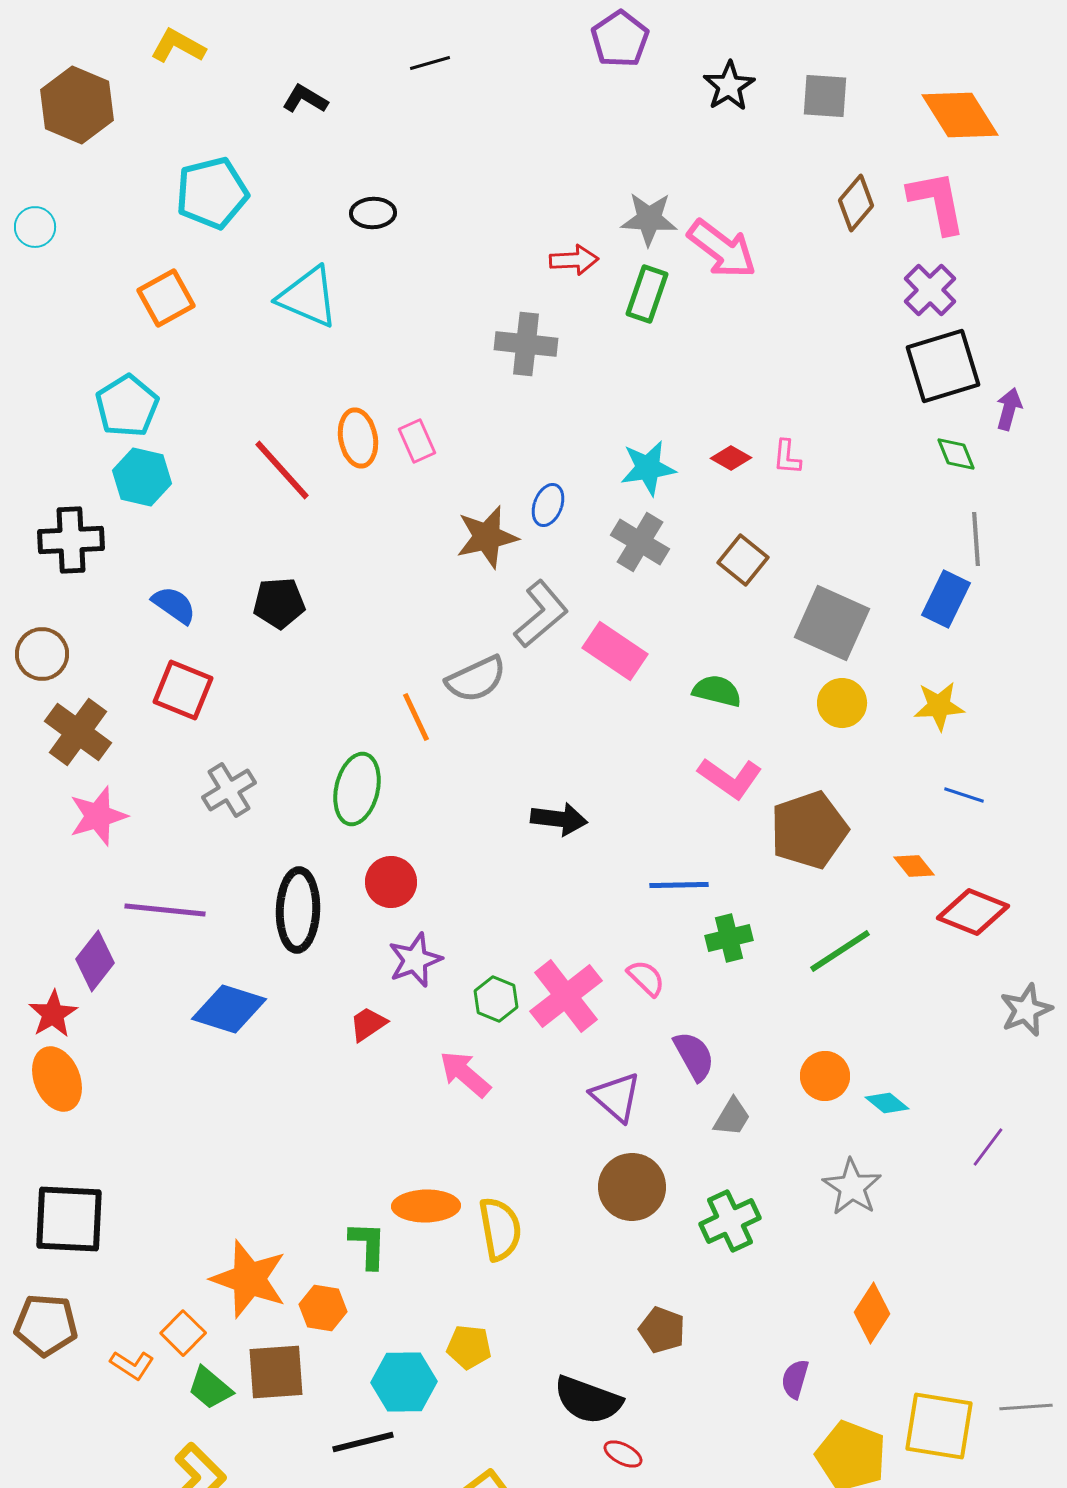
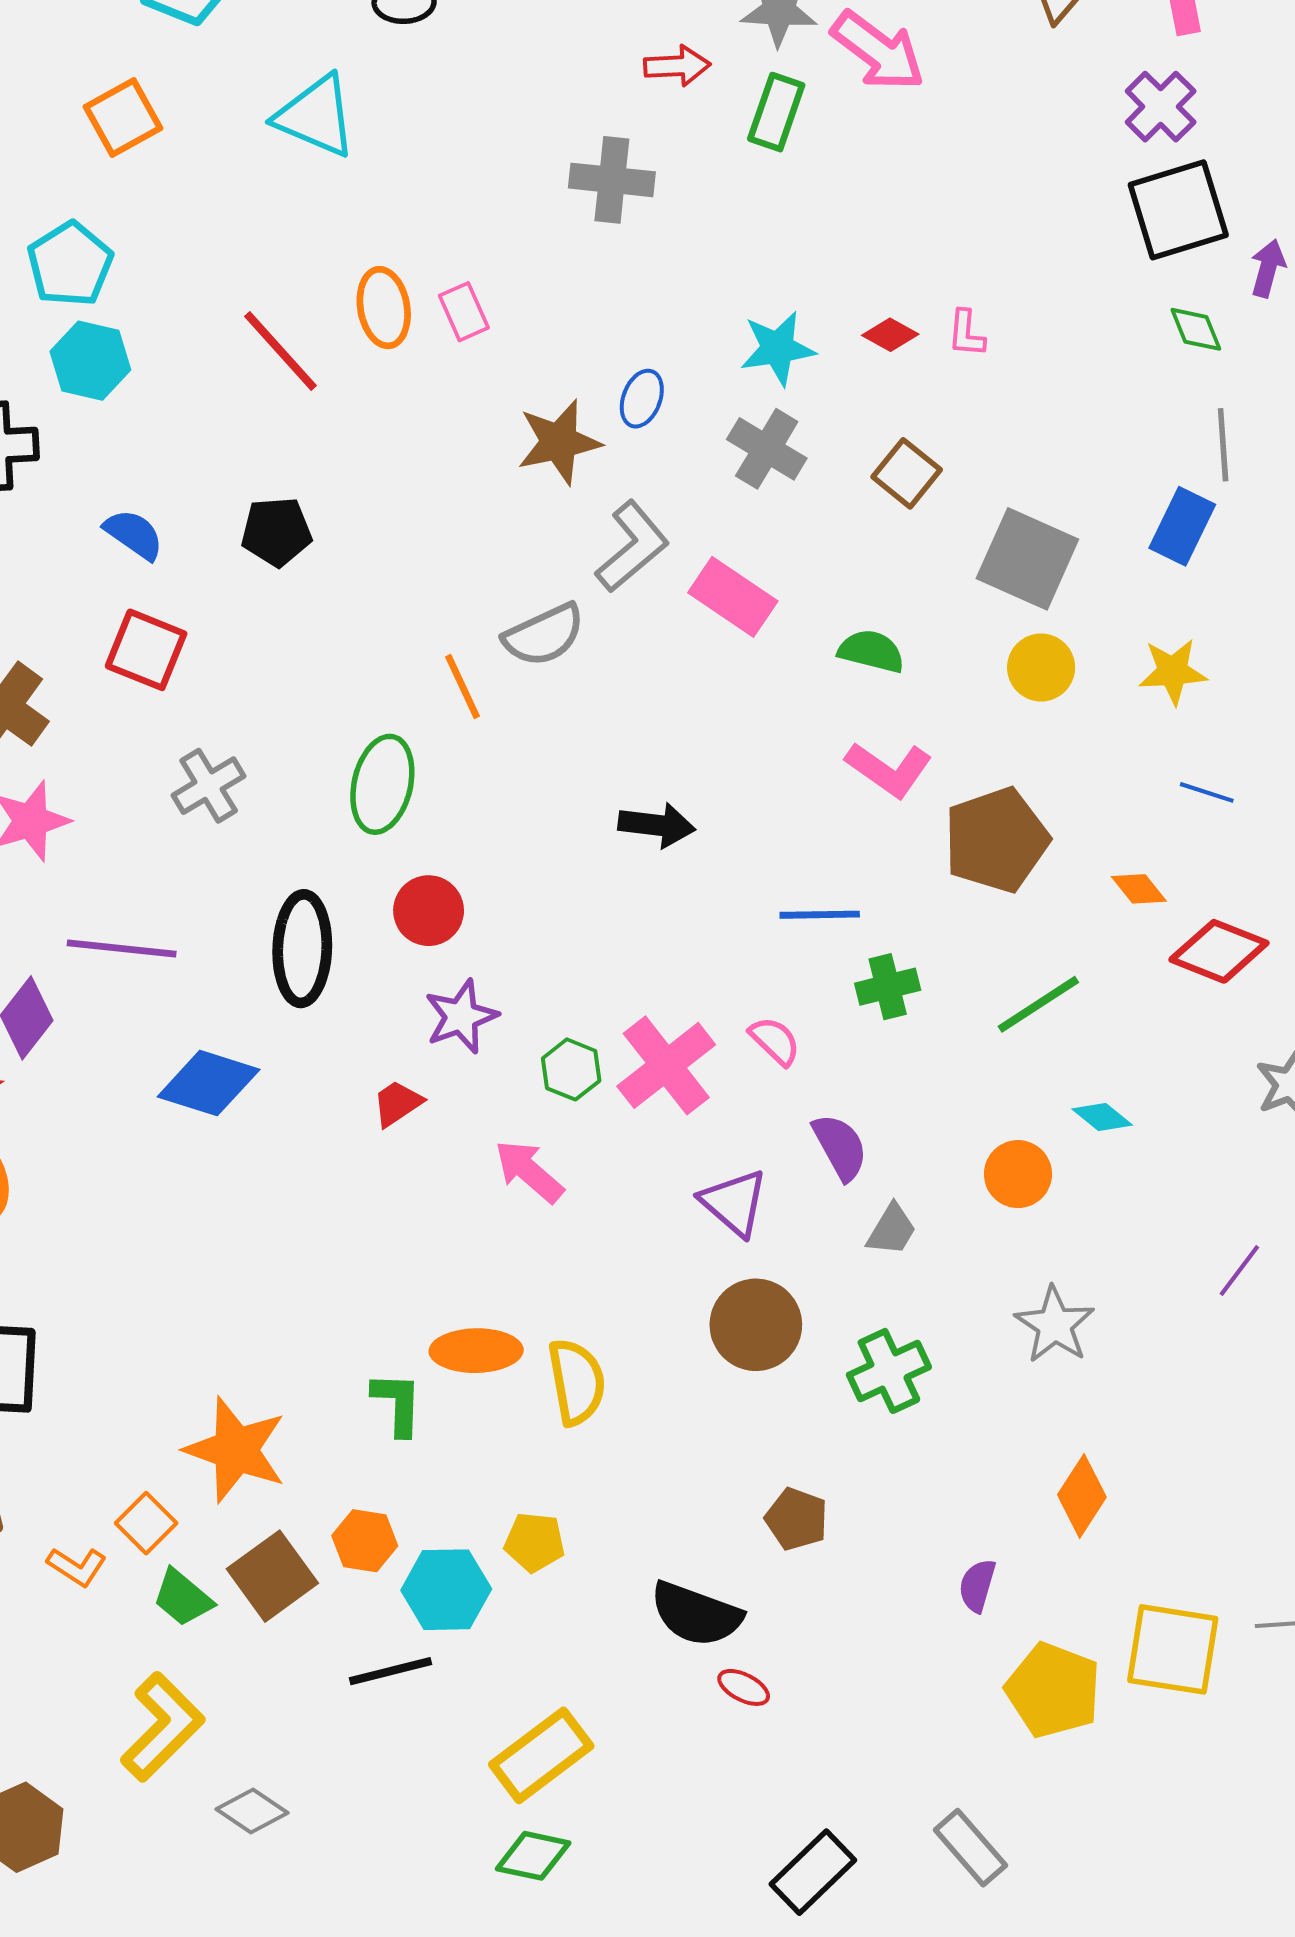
cyan diamond: (887, 1103) -> (1102, 1117), moved
orange hexagon: (323, 1308) -> (365, 1541), moved
brown square: (276, 1372) -> (272, 1576), turned -32

